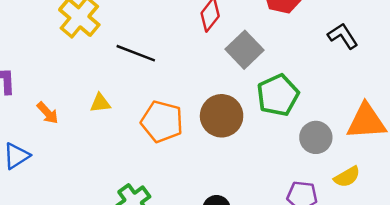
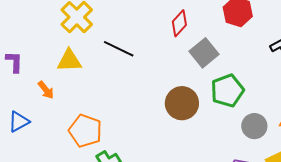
yellow triangle: (100, 103) -> (69, 61), moved, size x1.5
orange pentagon: (162, 122) -> (85, 131), moved

